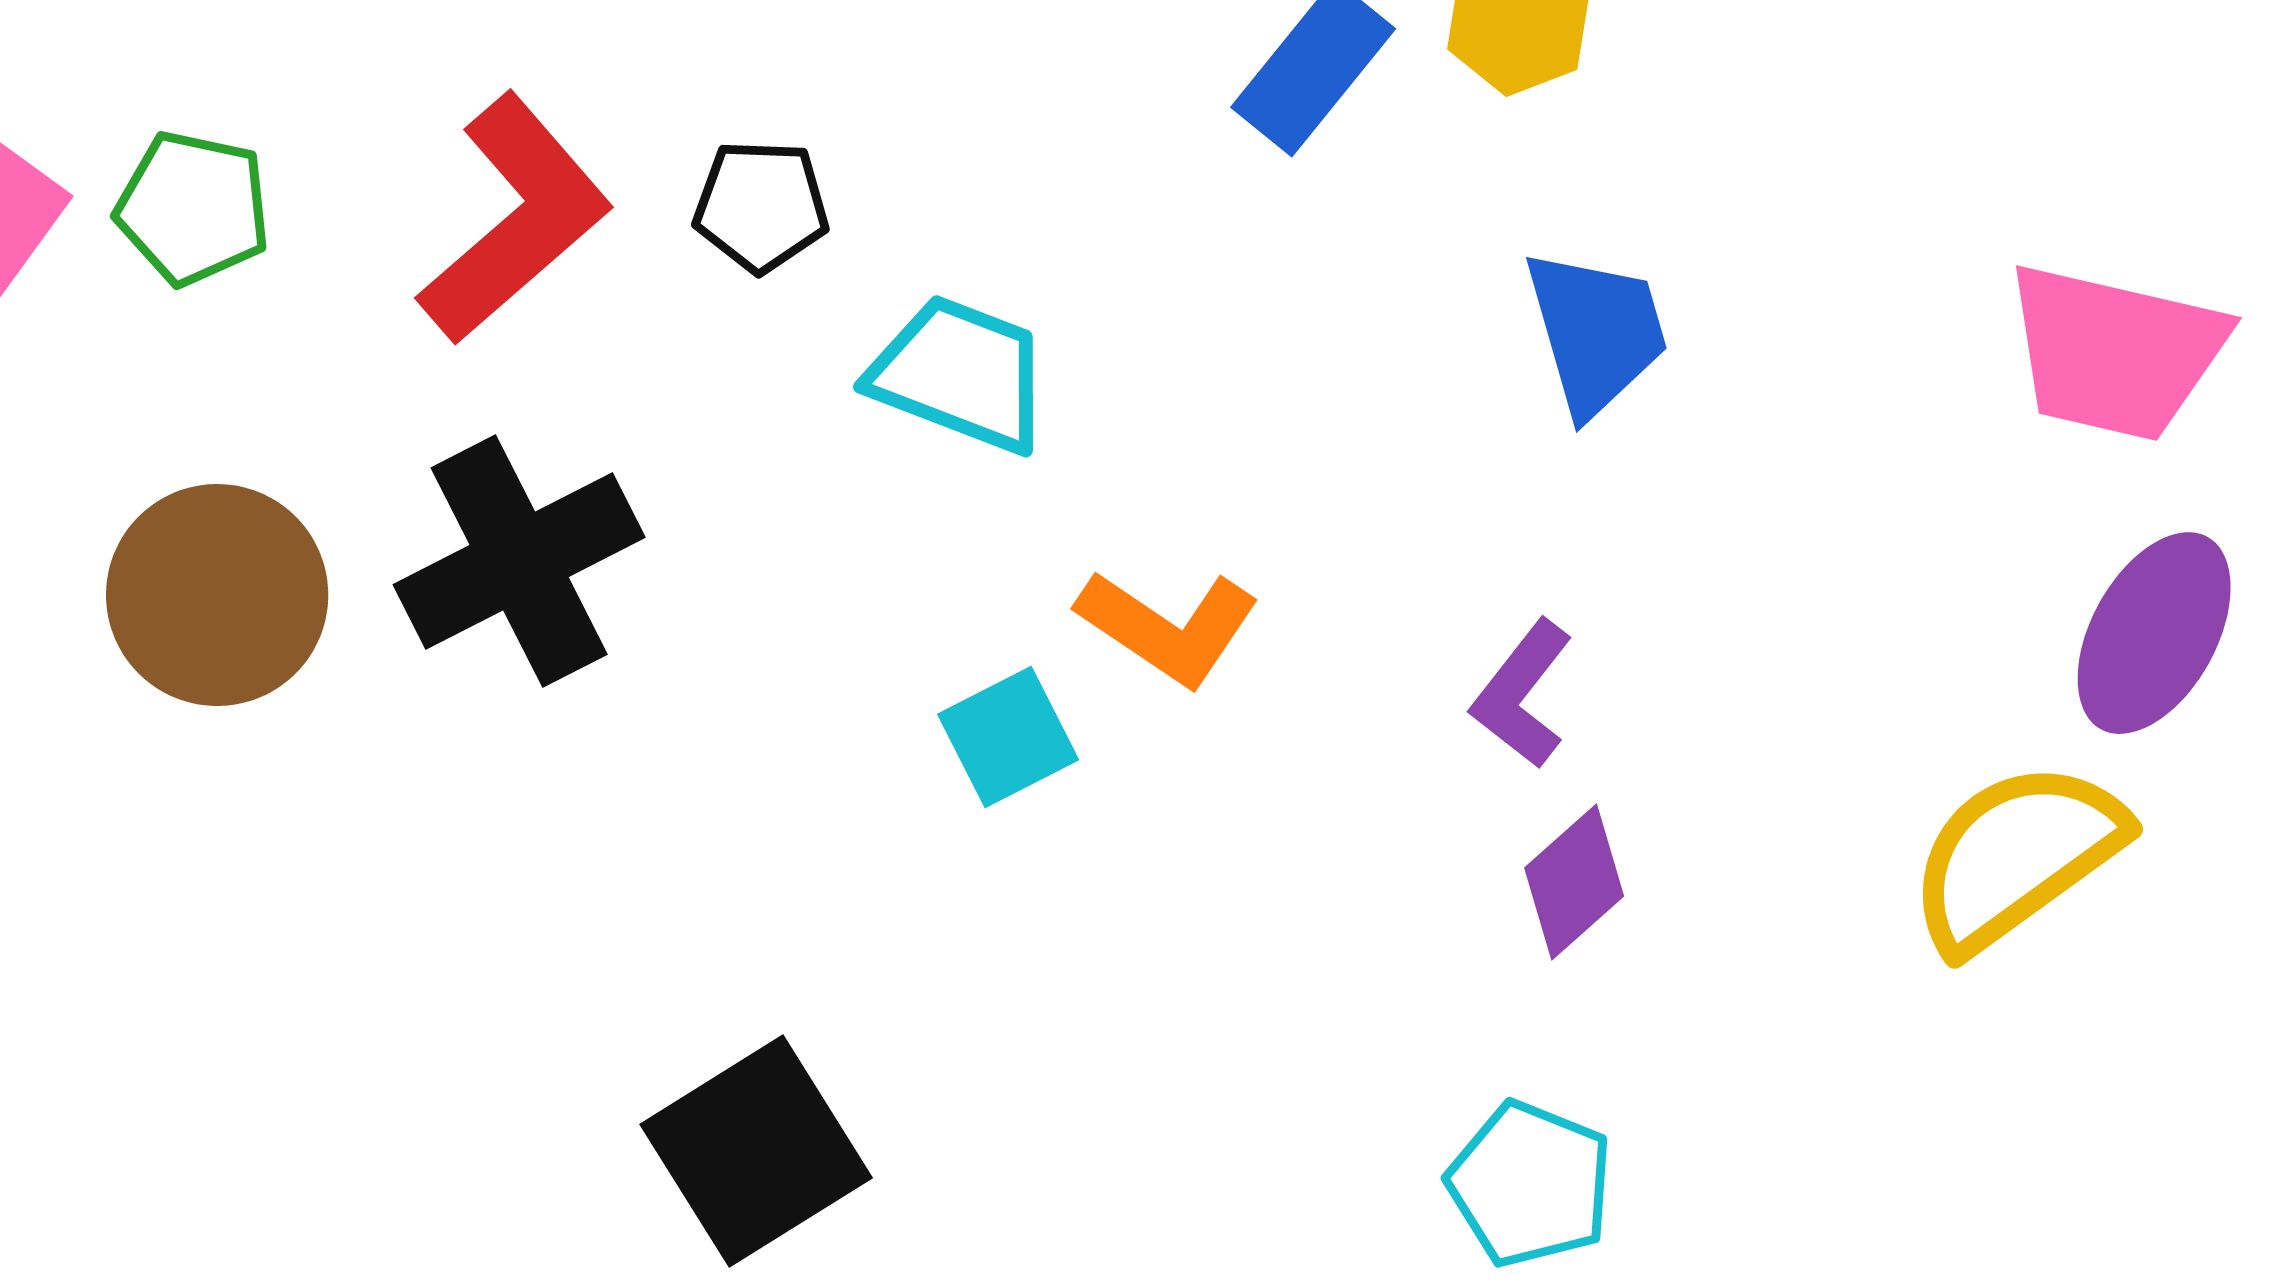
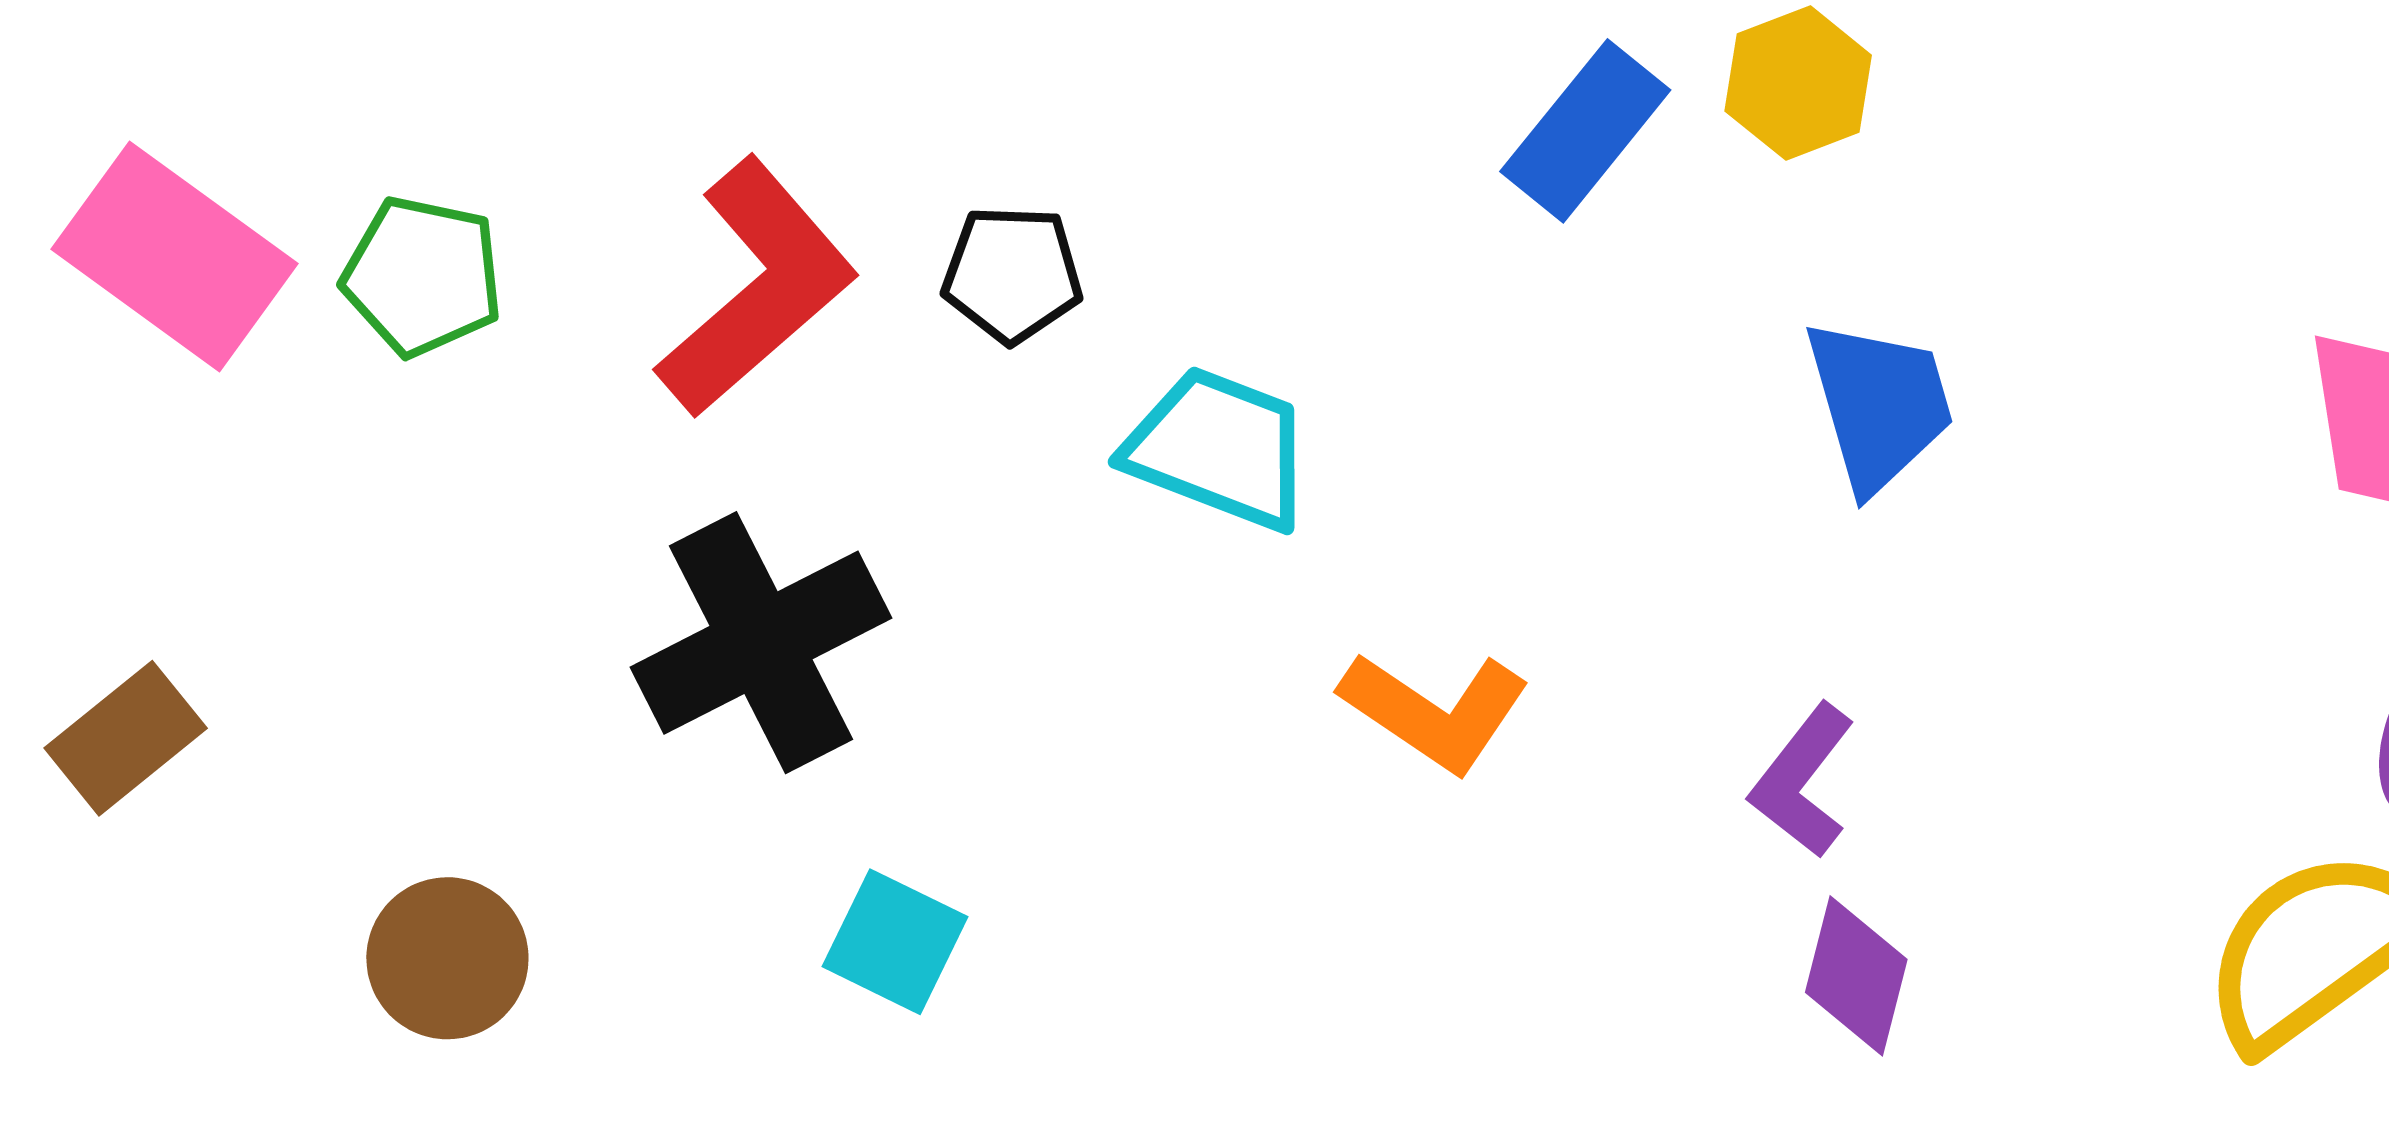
brown circle: (217, 595) -> (447, 958), moved, size x0.7
cyan square: (1008, 737) -> (895, 942), moved, turned -37
purple diamond: (1574, 882) -> (1856, 976), turned -34

